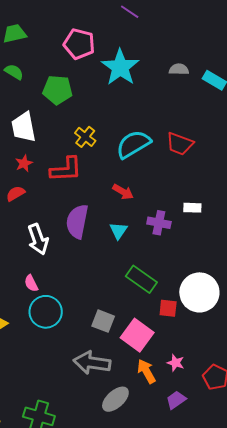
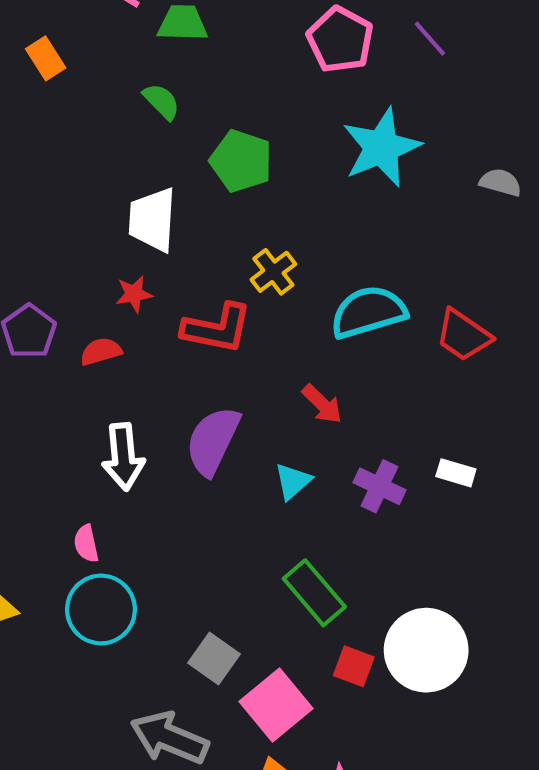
pink pentagon: (79, 44) -> (340, 40), moved

